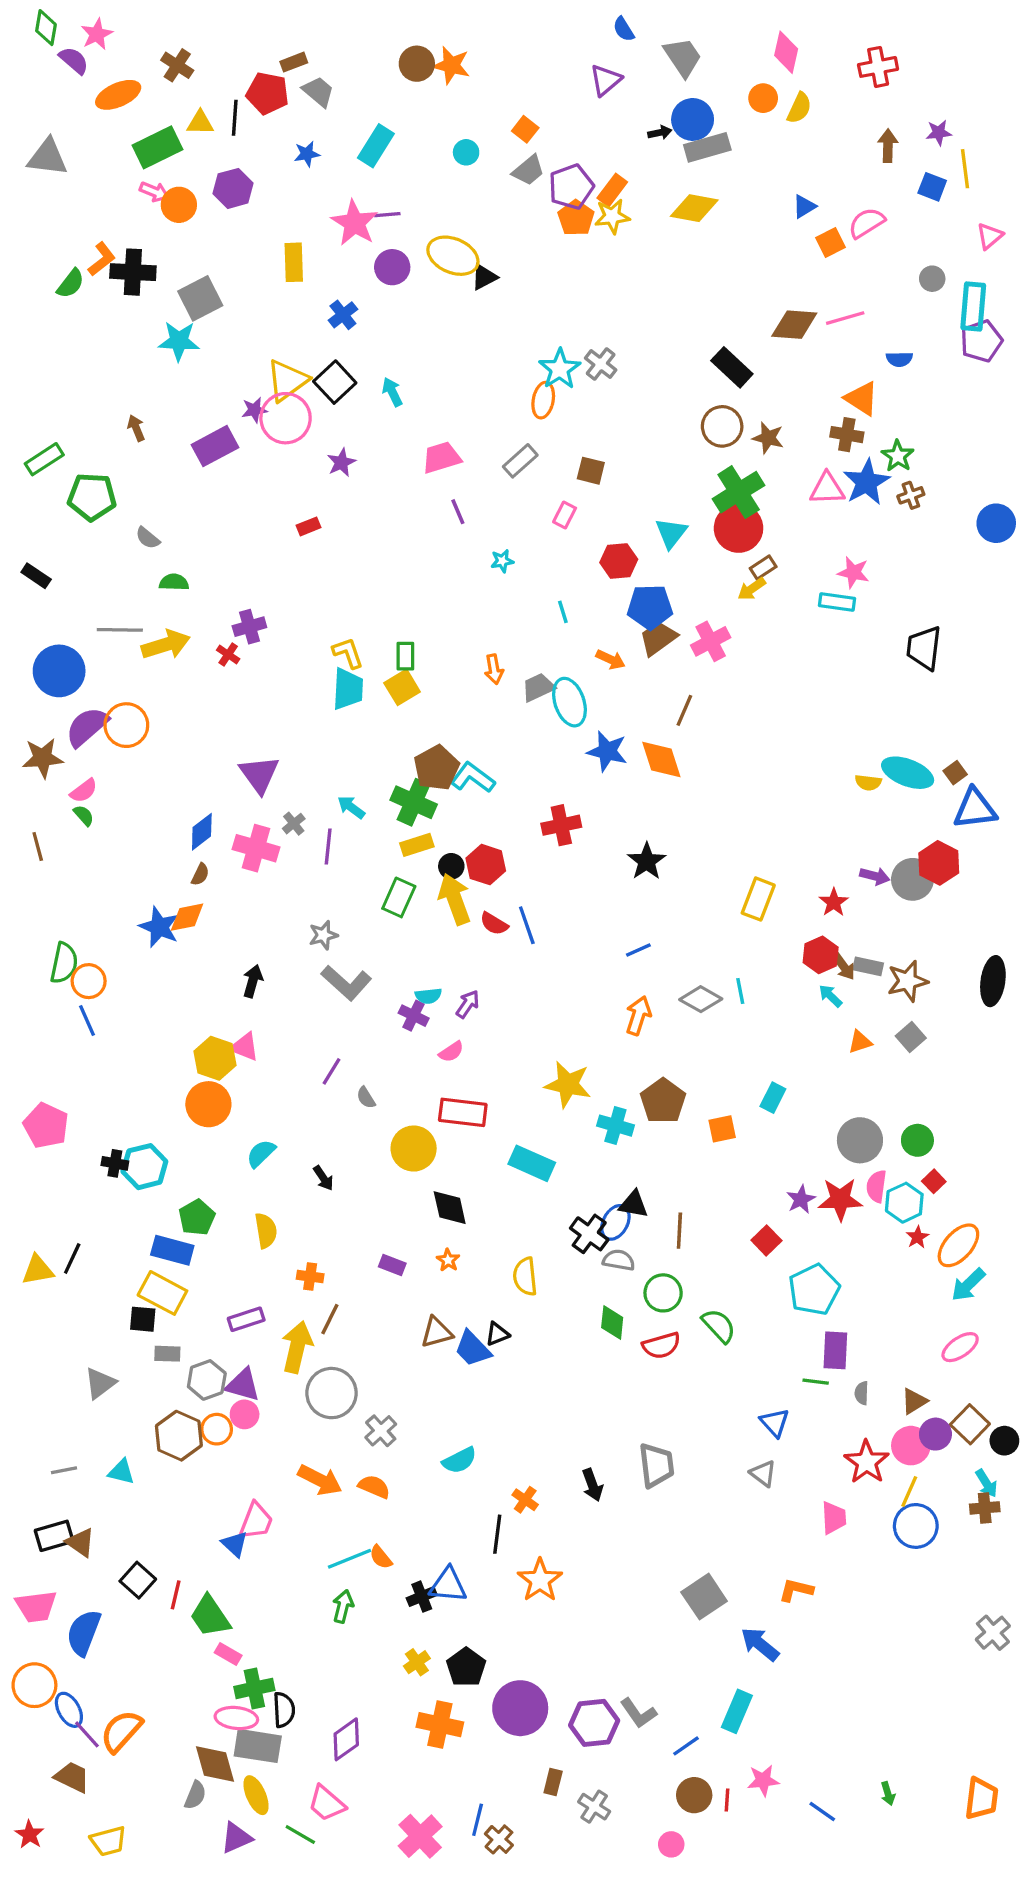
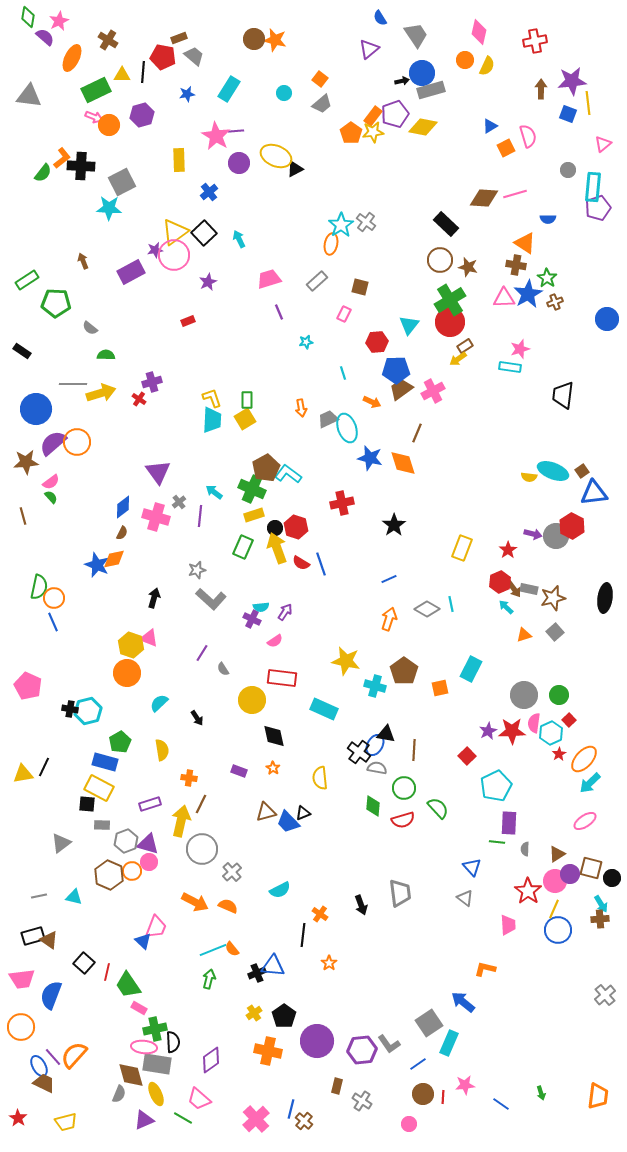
orange ellipse: (118, 95) -> (72, 58), turned -40
purple star: (939, 133) -> (572, 81), size x1.8
purple pentagon: (571, 187) -> (395, 114), moved
pink semicircle: (867, 223) -> (528, 136), turned 105
pink star: (853, 572) -> (520, 349), turned -30
cyan rectangle: (773, 1098) -> (471, 669), size x1.4
brown square: (970, 1424) -> (591, 868), turned -30
orange star: (540, 1580) -> (329, 963), size x0.6
gray square: (704, 1597) -> (429, 1023), moved
blue ellipse: (69, 1710) -> (39, 1066), moved

